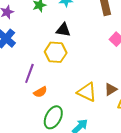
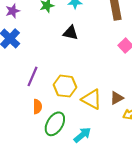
yellow hexagon: (56, 52) -> (65, 86), moved
orange semicircle: (40, 92) -> (37, 107), moved, turned -64

